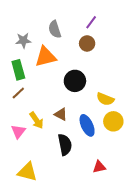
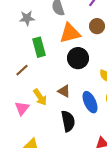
brown circle: (87, 43) -> (97, 26), moved
orange triangle: (46, 57) -> (70, 33), moved
green rectangle: (18, 70) -> (39, 47), moved

